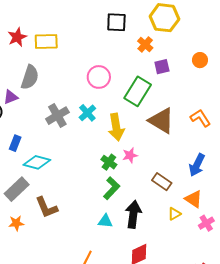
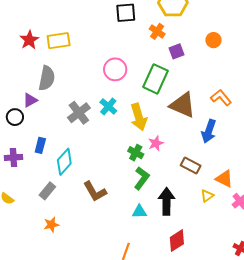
cyan diamond: (37, 162) -> (64, 162), turned -56
blue arrow: (197, 165) -> (209, 131), moved
gray rectangle: (17, 189) -> (47, 191), size x0.7
brown L-shape: (46, 207) -> (95, 191), moved

